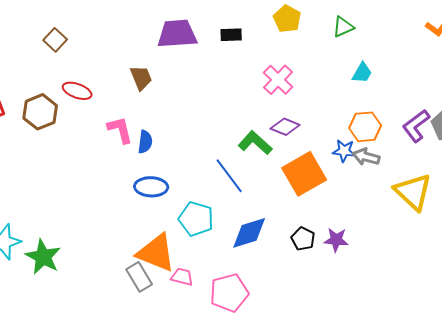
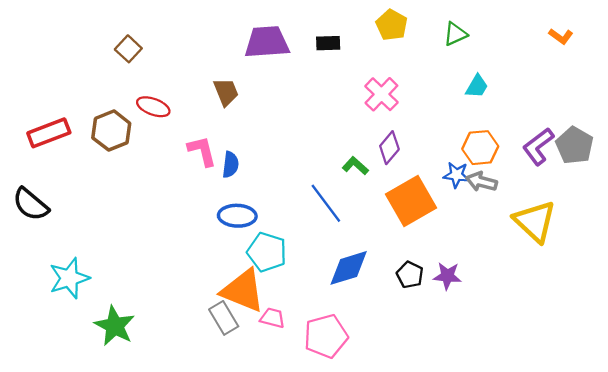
purple diamond: (285, 127) -> (389, 148), turned -72
green L-shape: (255, 143) -> (355, 166), size x0.7
cyan pentagon: (196, 219) -> (267, 252), moved
green star: (43, 257) -> (115, 326), moved

